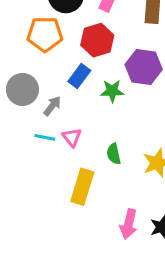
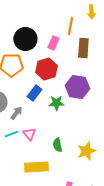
cyan line: (45, 137) -> (11, 134), turned -32
yellow rectangle: (82, 187) -> (36, 167), turned 70

